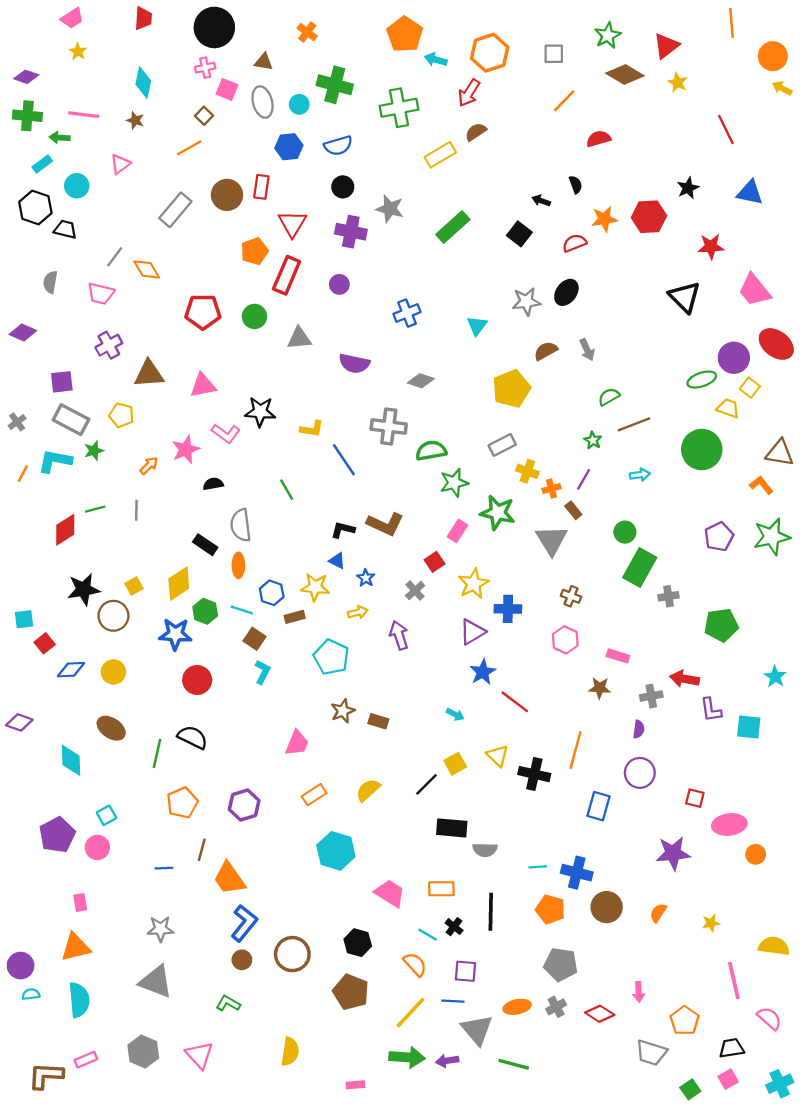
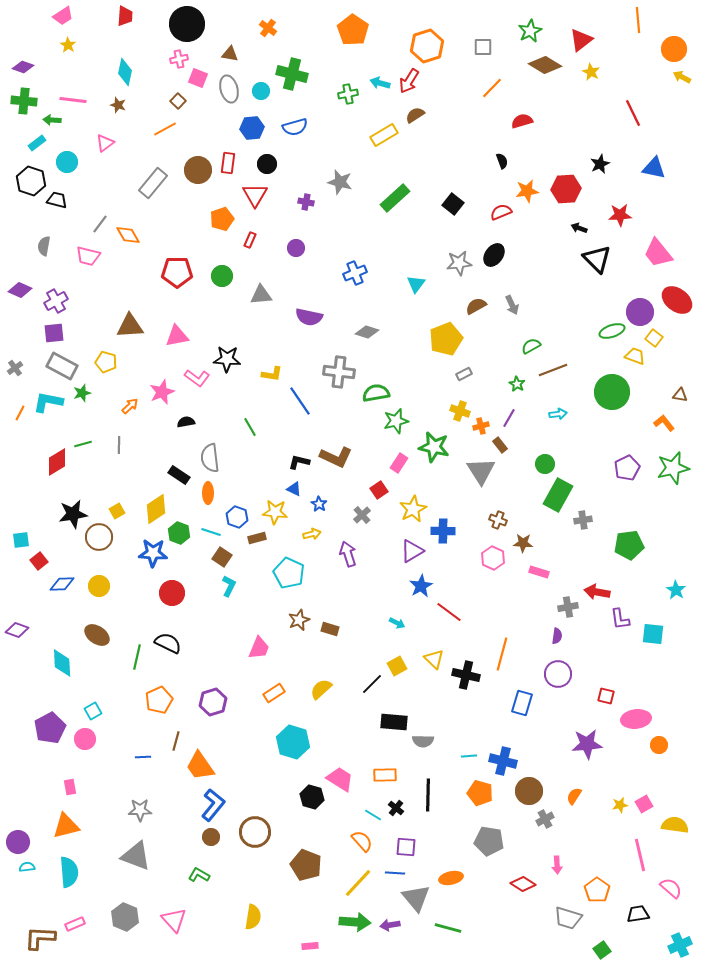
cyan arrow: (436, 60) -> (380, 83), moved
green cross: (399, 108) -> (348, 94), size x0.6
black circle: (343, 187) -> (267, 164), moved
black arrow: (541, 201) -> (579, 228), moved
purple cross: (351, 232) -> (306, 202), size x0.6
red rectangle: (287, 275) -> (250, 240), size x0.5
purple cross: (109, 345) -> (56, 301), moved
gray rectangle: (502, 445) -> (464, 374), moved, size x0.7
brown triangle: (780, 453) -> (680, 395), size x0.6
brown star: (600, 688) -> (523, 543), moved
black hexagon: (358, 943) -> (312, 797), moved
gray cross: (556, 1007) -> (545, 819), moved
pink square: (728, 1079) -> (644, 804), moved

